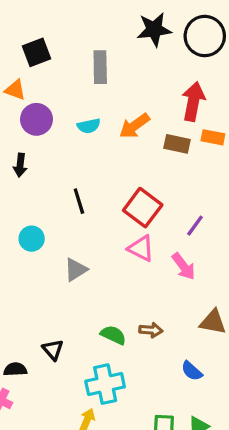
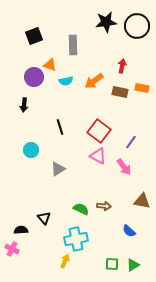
orange triangle: (15, 90) -> (50, 65), moved
red arrow: (193, 101) -> (122, 66), moved, size x0.6

